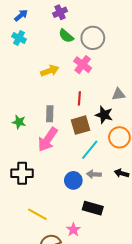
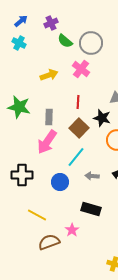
purple cross: (60, 12) -> (51, 23), moved
green star: (19, 122) -> (19, 107), moved, size x1.6
brown square: (80, 125) -> (79, 128), turned -30
cyan line: (90, 150) -> (76, 157), moved
blue circle: (73, 180) -> (60, 182), moved

